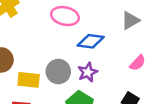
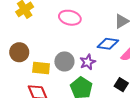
blue diamond: (91, 41) -> (108, 44), moved

